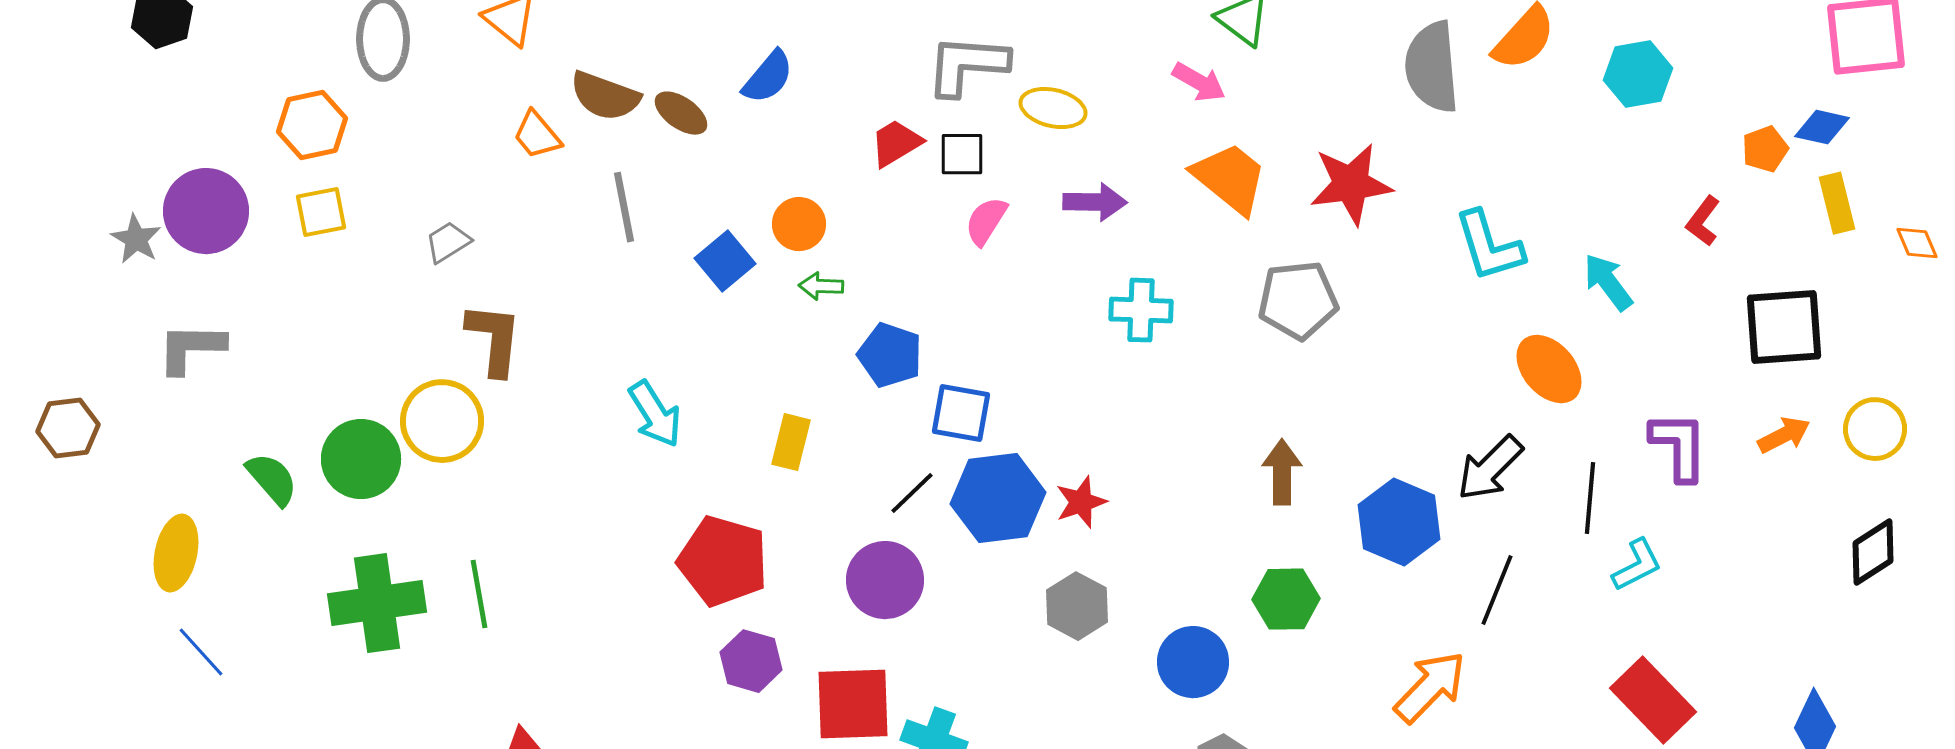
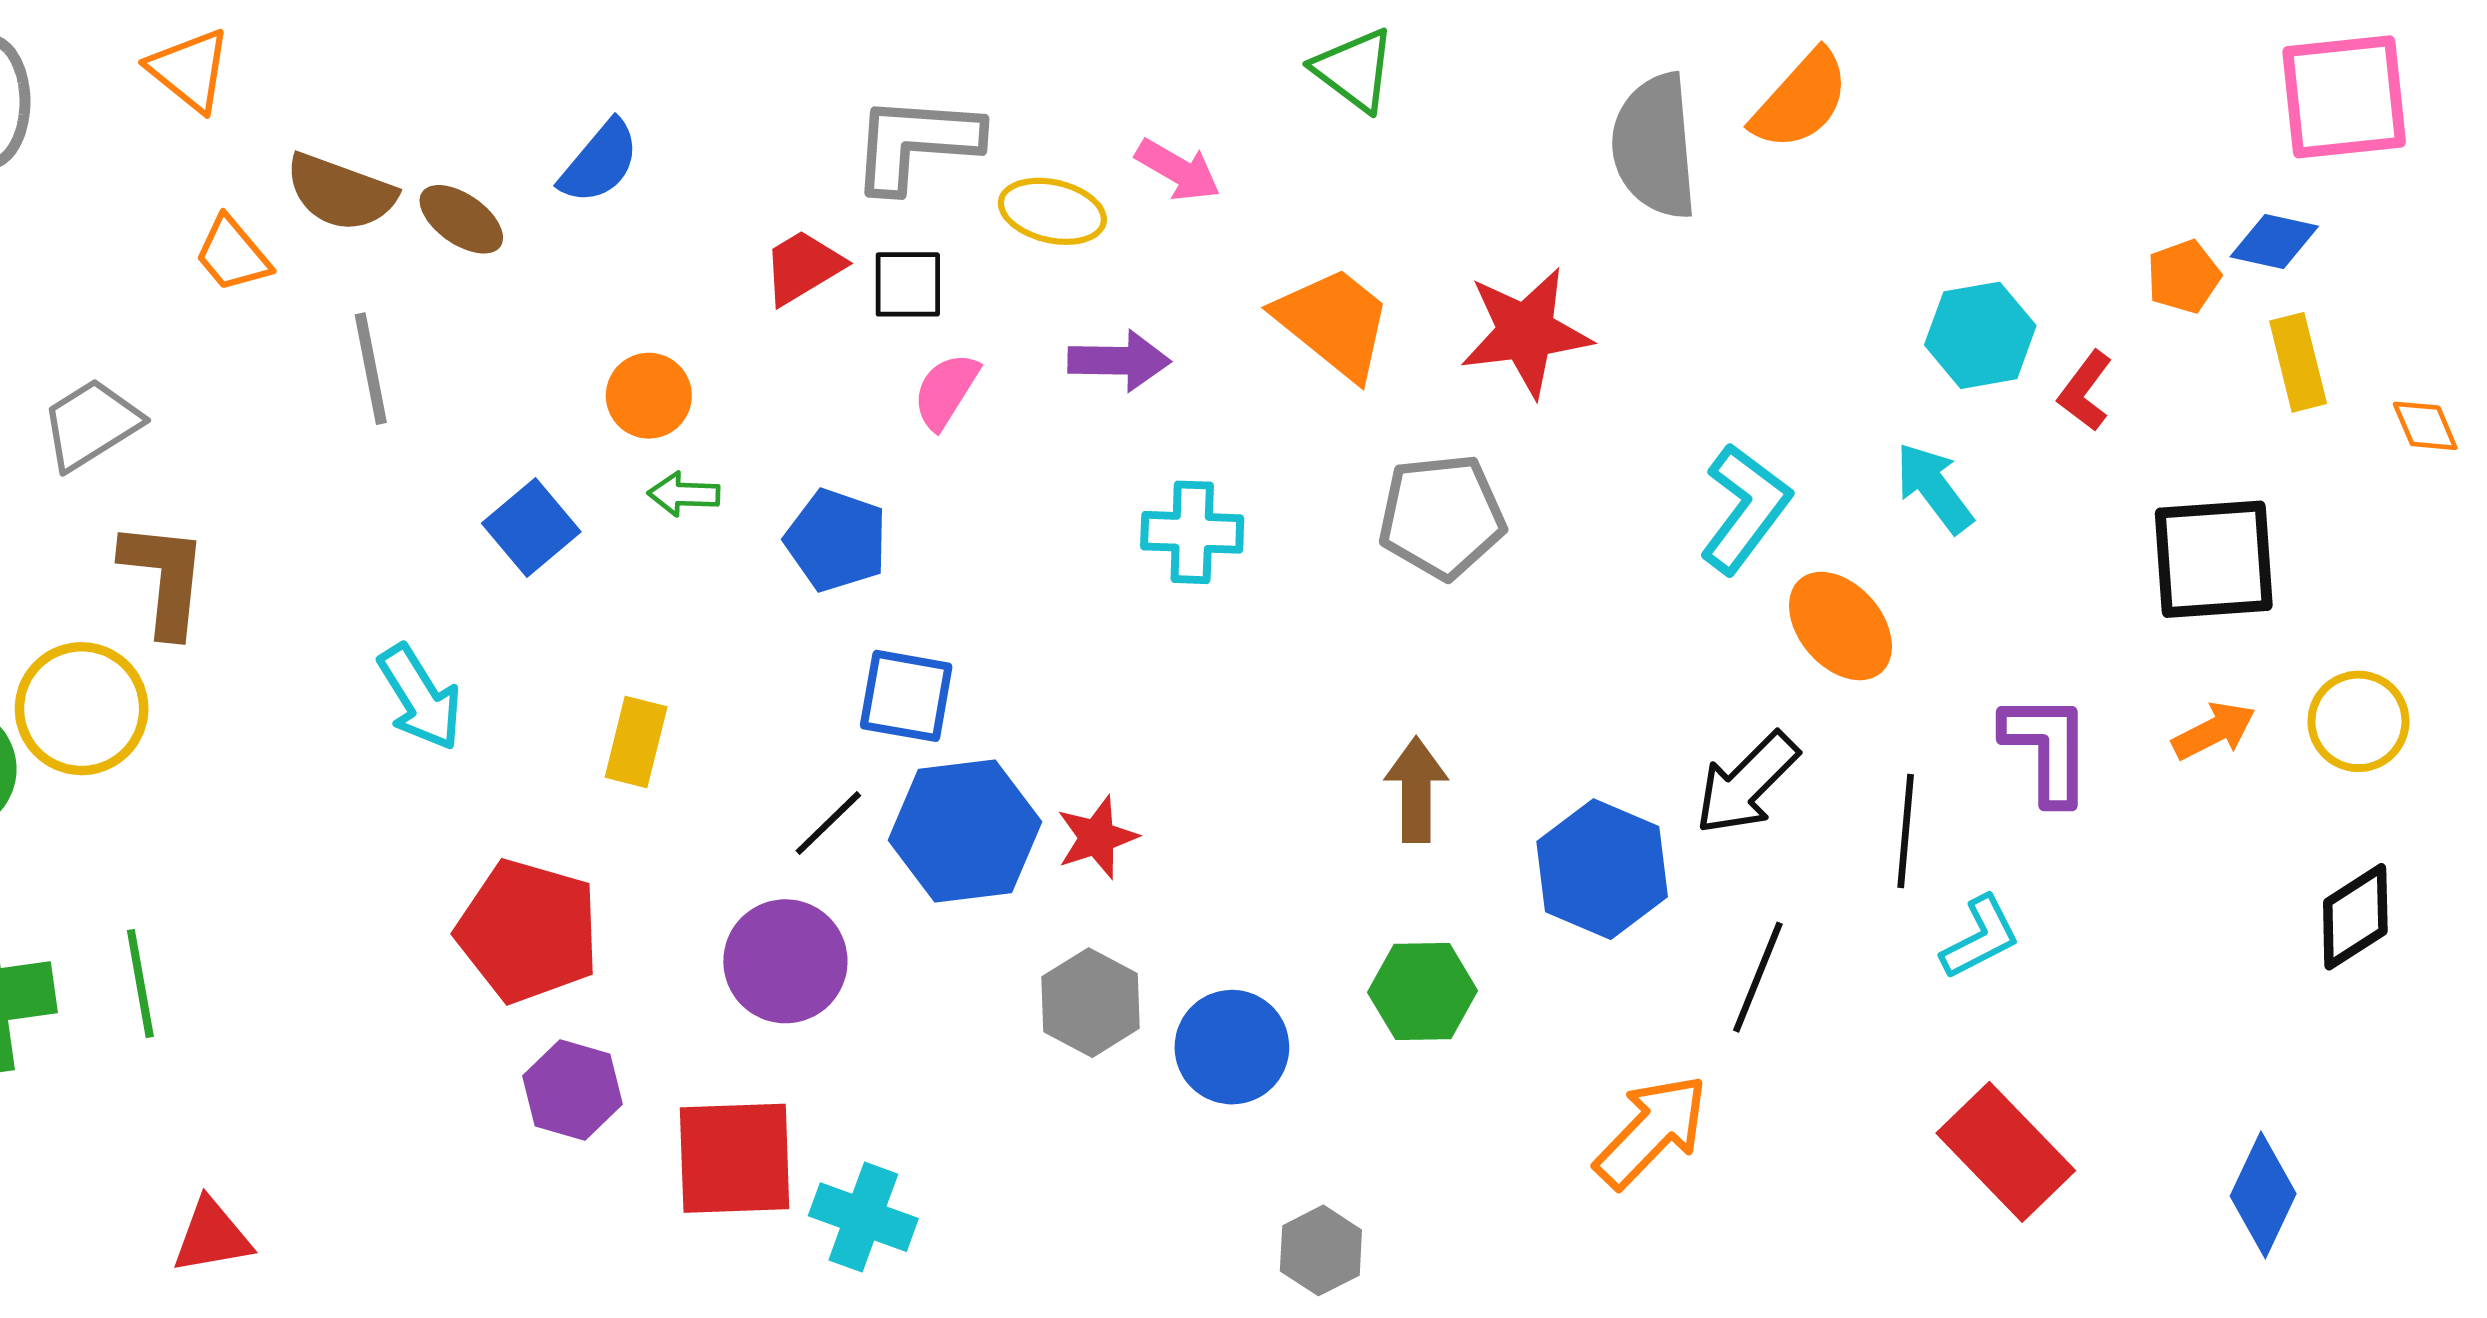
cyan hexagon: (1638, 74) -> (1980, 335), moved
pink arrow: (1199, 82) -> (1178, 170), moved
gray trapezoid: (448, 242) -> (91, 424), size x1.4
cyan L-shape: (1489, 246) -> (1745, 508), moved, turned -126
blue square: (725, 261) -> (531, 528), moved
blue pentagon: (890, 355) -> (836, 540), moved
blue circle: (1193, 662) -> (1232, 1047), moved

